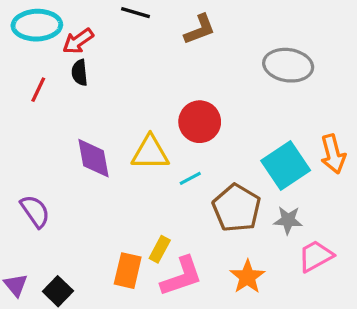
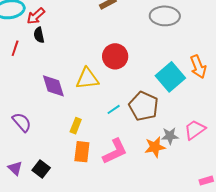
cyan line: (190, 178) -> (114, 109), moved
gray star: (288, 220) -> (170, 136), moved
yellow rectangle: (160, 249) -> (76, 126), moved
orange star: (247, 277) -> (155, 147), turned 30

